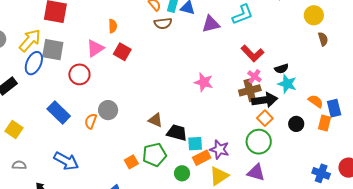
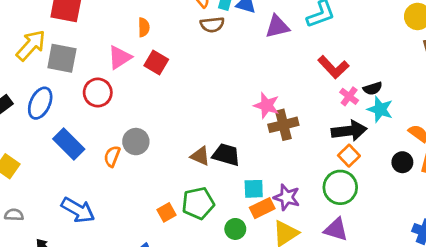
blue ellipse: (34, 63) -> (40, 103), moved
pink cross: (254, 76) -> (349, 96), moved
brown cross: (250, 90) -> (283, 125), moved
black circle: (296, 124) -> (402, 162), moved
black trapezoid: (177, 133) -> (226, 155), moved

